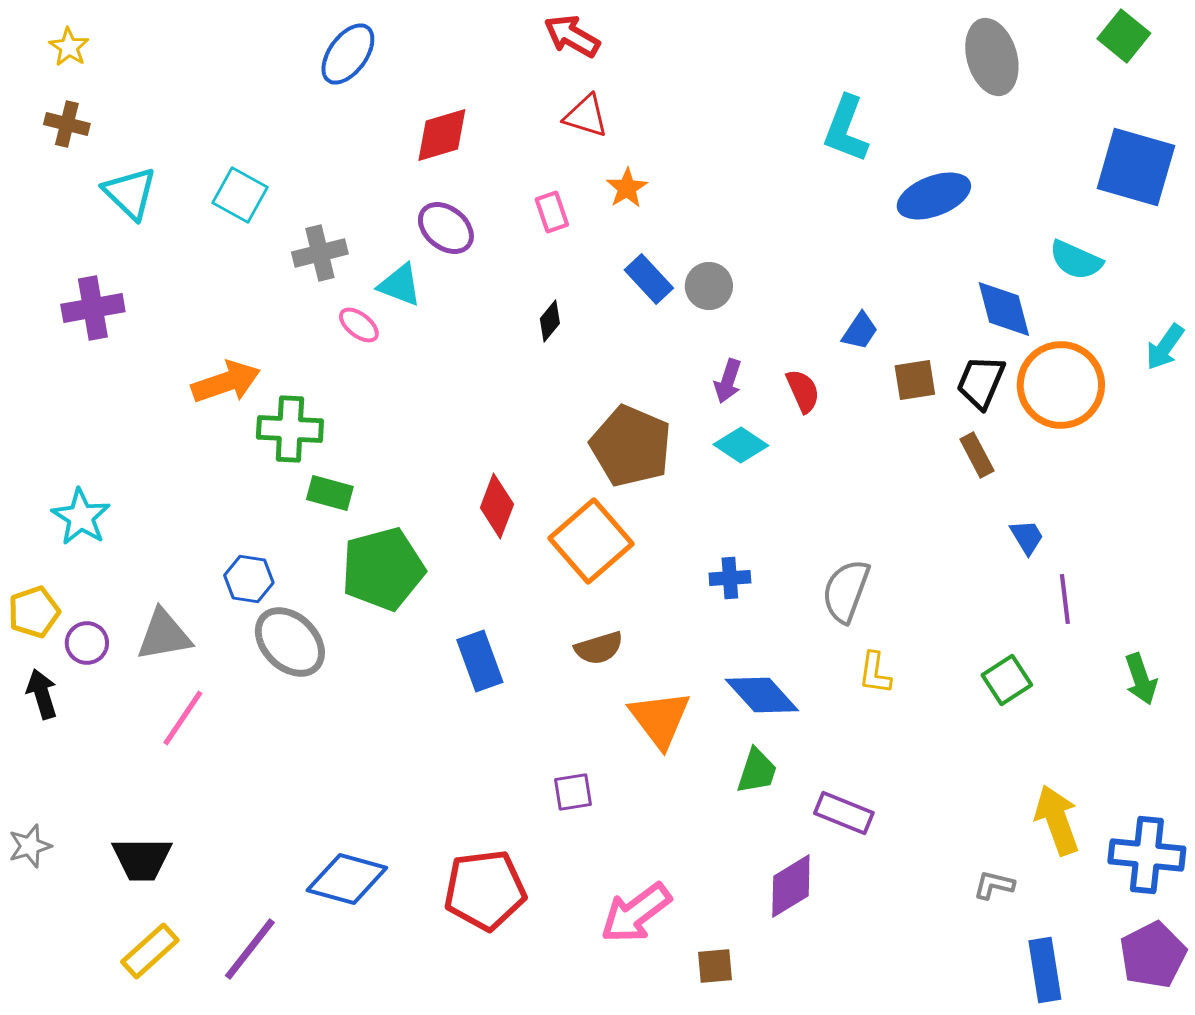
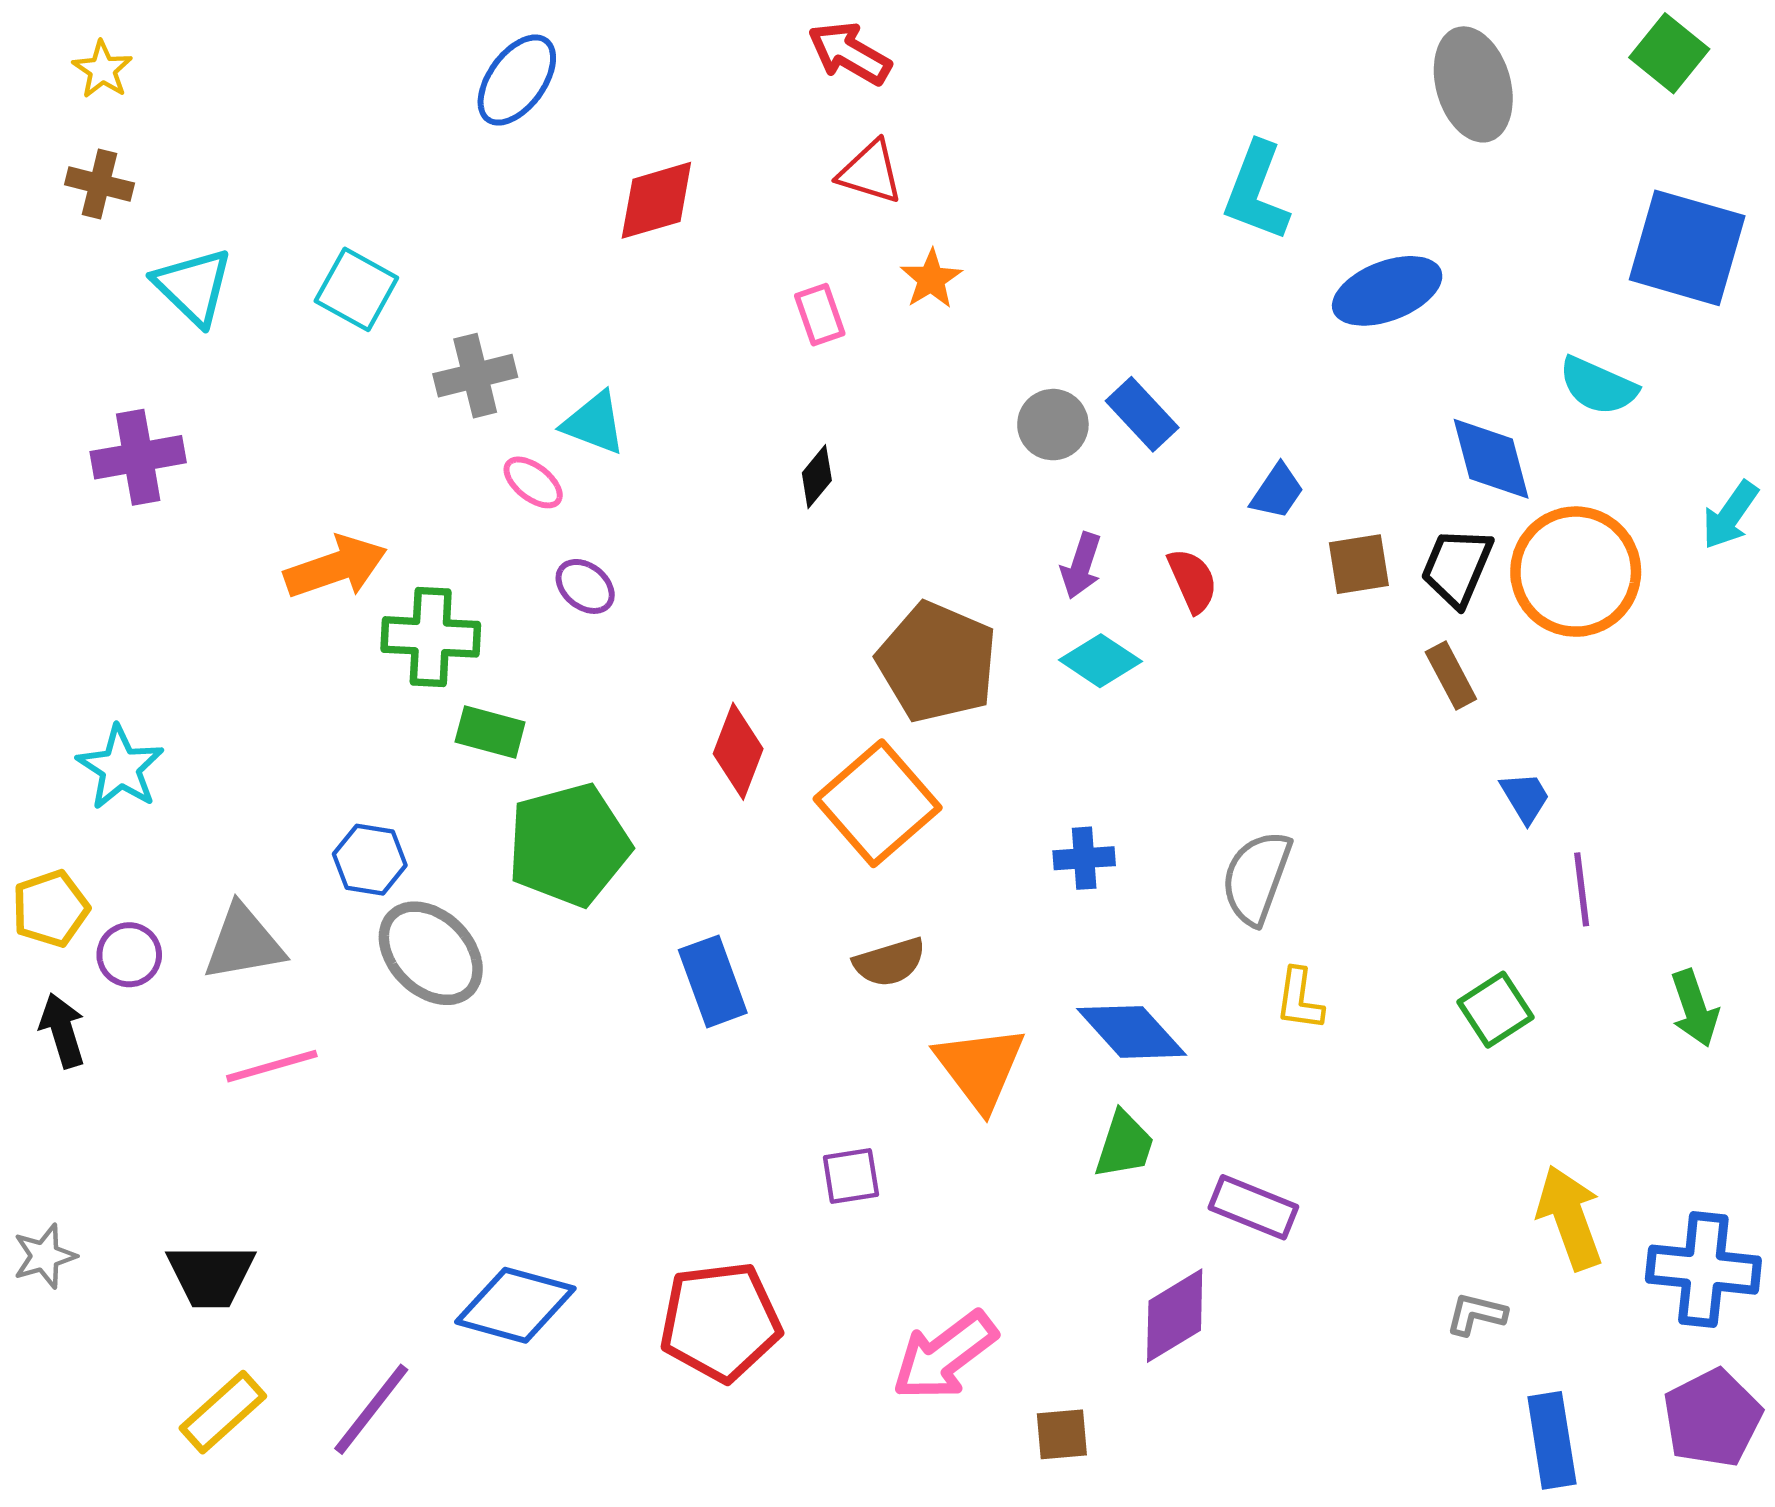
purple ellipse: (446, 228) -> (585, 586), moved, size x0.7
blue rectangle: (649, 279) -> (1142, 414), moved
pink line: (183, 718) -> (272, 1066), turned 40

